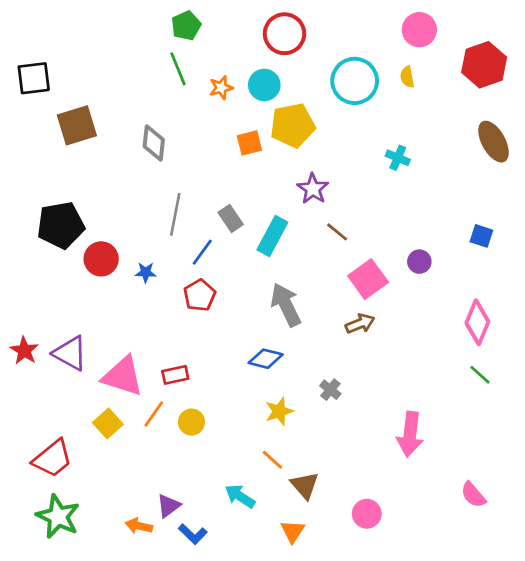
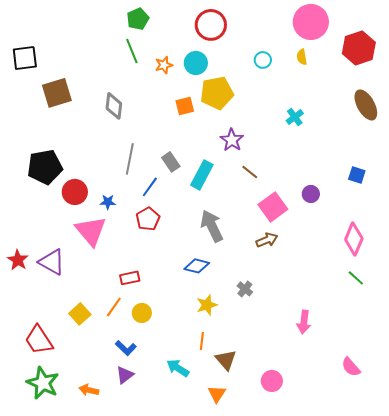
pink circle: (419, 30) -> (311, 22), size x1.4
cyan circle: (355, 81) -> (263, 60), size x0.5
cyan cross: (398, 158) -> (295, 117), turned 30
pink triangle: (123, 376) -> (91, 231), moved, turned 32
pink arrow: (410, 434) -> (304, 322), size x0.7
red trapezoid: (53, 458) -> (39, 340), turned 96
orange line: (272, 460) -> (202, 341), turned 54
orange arrow: (139, 526) -> (89, 390), moved
blue L-shape: (193, 534) -> (126, 348), moved

